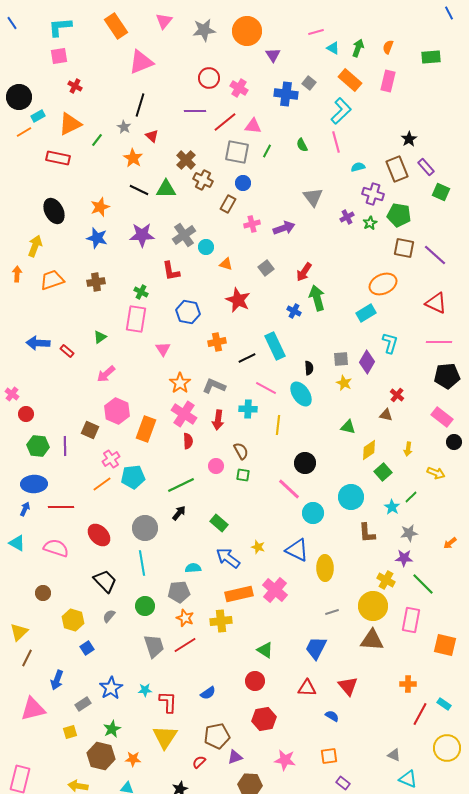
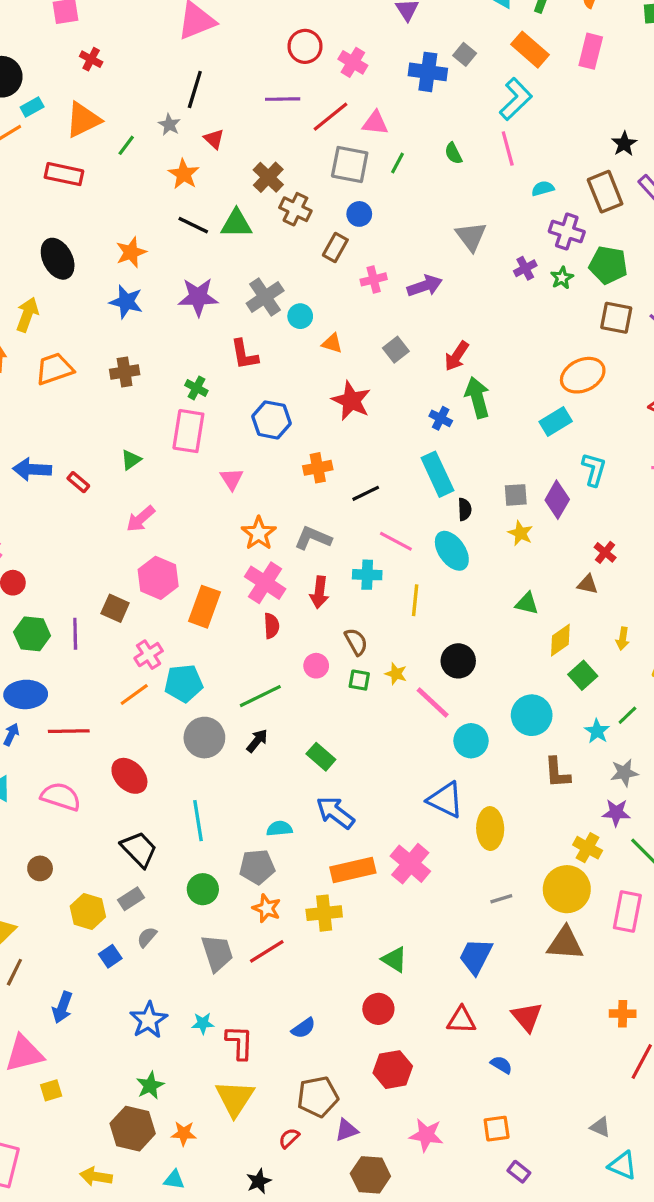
cyan rectangle: (275, 346) -> (437, 474), moved
gray circle: (145, 528) -> (204, 738), moved
yellow star: (258, 547) -> (396, 674), moved
gray semicircle: (109, 616) -> (147, 937), moved
gray rectangle: (83, 704) -> (131, 899), moved
yellow square: (70, 732) -> (51, 1090), moved

